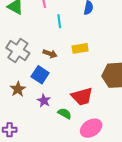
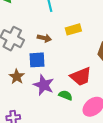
blue square: (40, 75) -> (37, 60), turned -30
purple star: (44, 101) -> (44, 85), size x1.5

